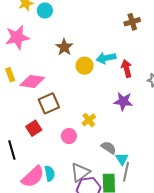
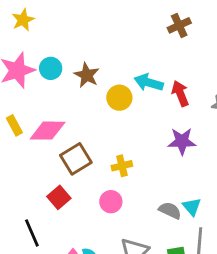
cyan circle: (45, 11) -> (51, 68), moved
cyan arrow: (106, 58) -> (149, 83), turned 36
yellow cross: (89, 120) -> (122, 166), moved, turned 32
cyan triangle: (122, 159) -> (192, 207), moved

